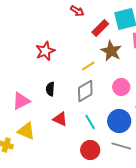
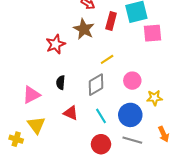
red rectangle: (100, 28) -> (111, 21), turned -30
brown star: (111, 51) -> (84, 29), moved
yellow line: (88, 66) -> (107, 59), moved
yellow triangle: (26, 131) -> (36, 125), turned 30

